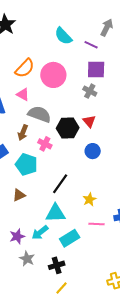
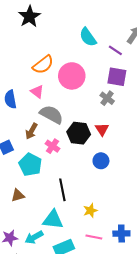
black line: (60, 184) -> (62, 190), turned -55

